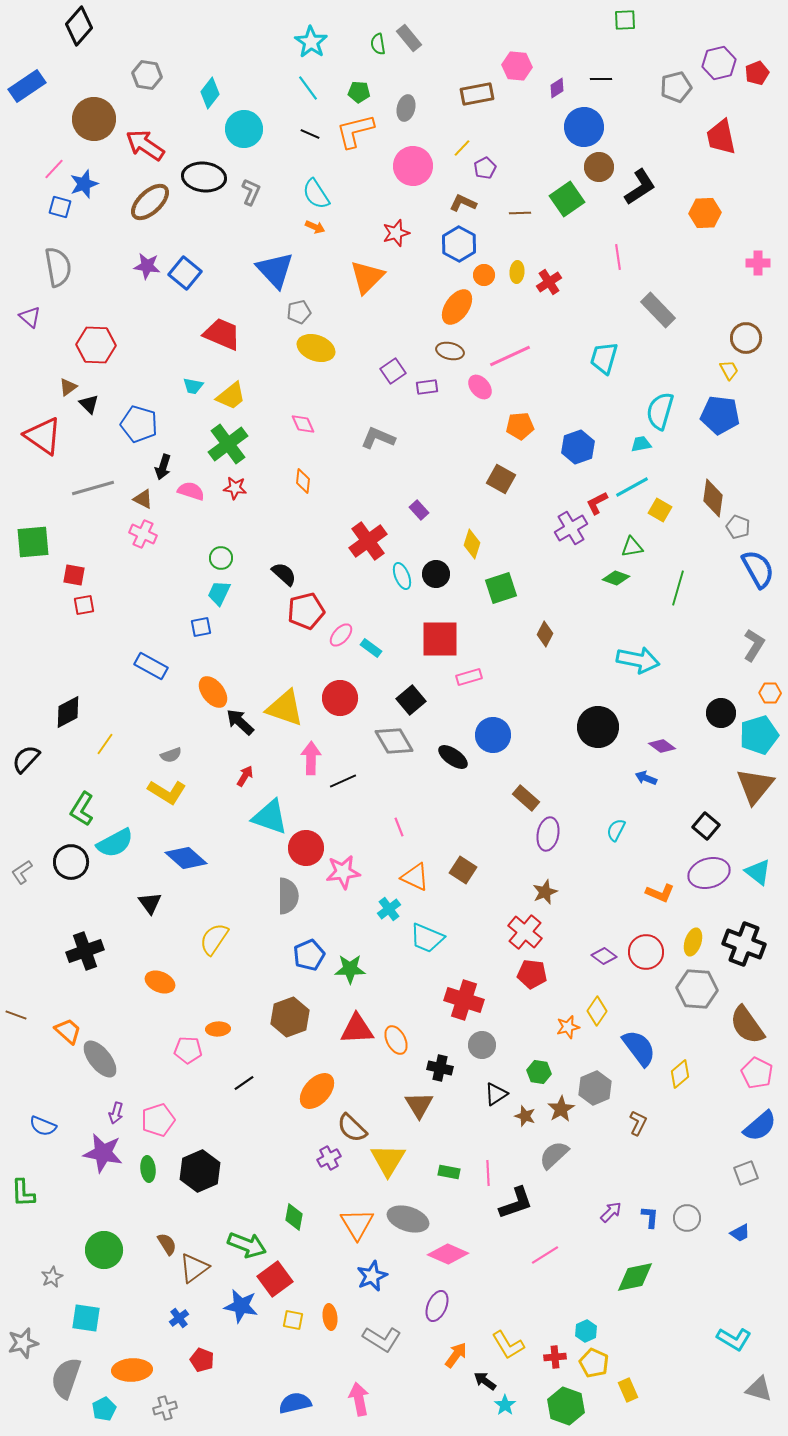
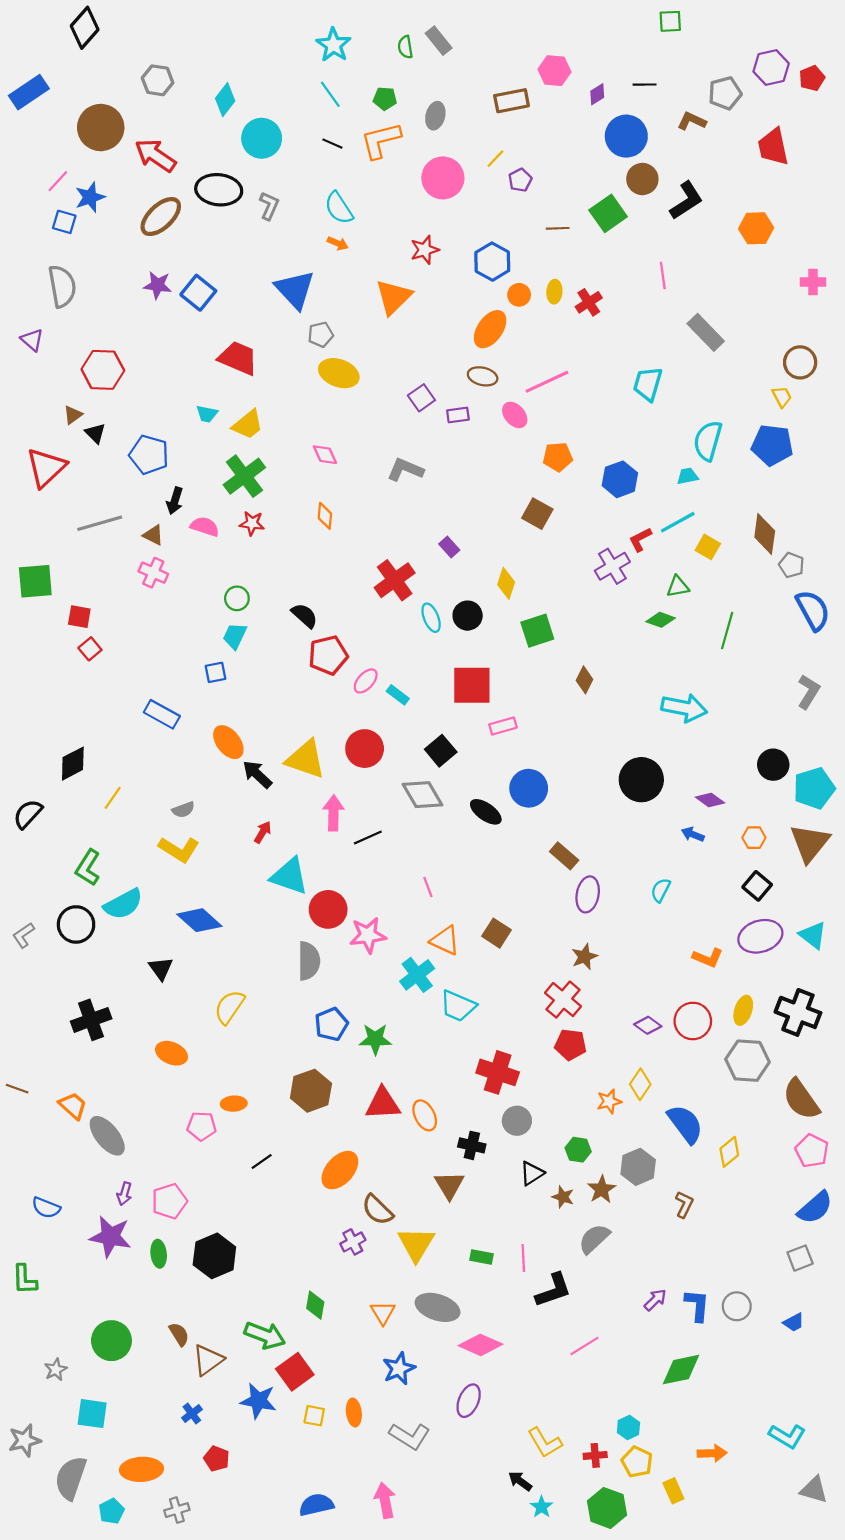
brown L-shape: (463, 203) -> (692, 121), moved
red triangle: (43, 436) -> (46, 468), turned 42
red square: (84, 605) -> (90, 649), turned -30
orange hexagon: (770, 693) -> (754, 838), moved
cyan cross: (389, 909) -> (417, 975), size x1.4
blue L-shape: (650, 1217) -> (697, 1305), size x1.4
orange triangle: (357, 1224) -> (383, 1313), size x0.7
orange arrow: (456, 1355) -> (712, 1453), moved, turned 52

